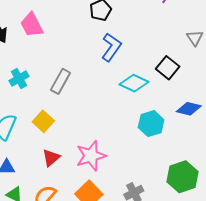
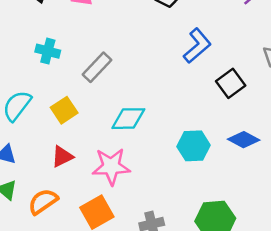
blue L-shape: (111, 47) -> (197, 46), moved
cyan cross: (19, 79) -> (48, 51), turned 30
cyan diamond: (134, 83) -> (128, 119), moved, turned -40

